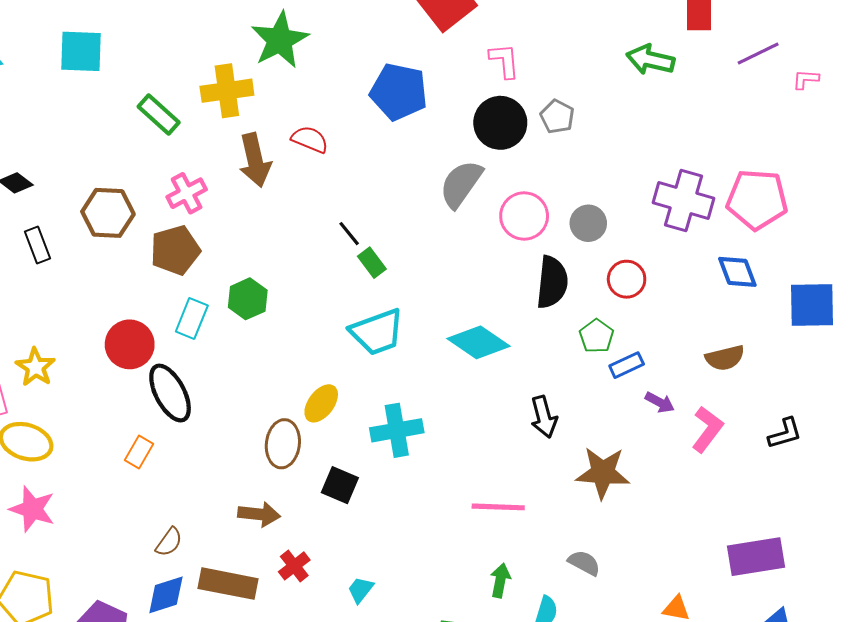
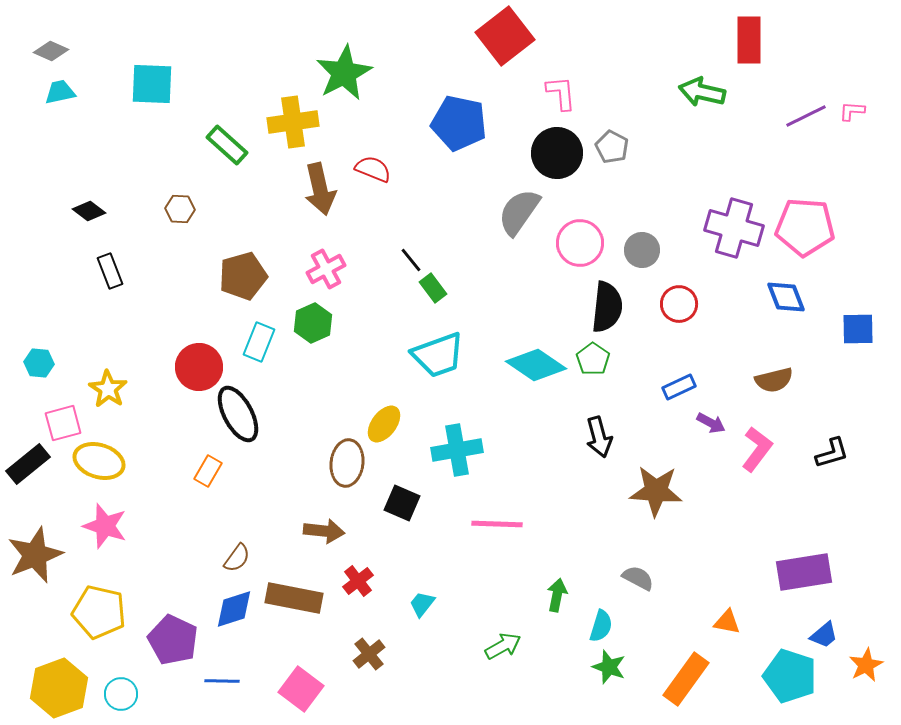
purple line: (758, 53) -> (806, 116), moved
pink cross: (187, 193) -> (326, 269), moved
brown hexagon: (108, 213) -> (180, 209), moved, size x0.6
blue square: (812, 305) -> (858, 329), size x0.7
green pentagon: (597, 336) -> (593, 359), moved
pink line: (498, 507) -> (497, 524), moved

